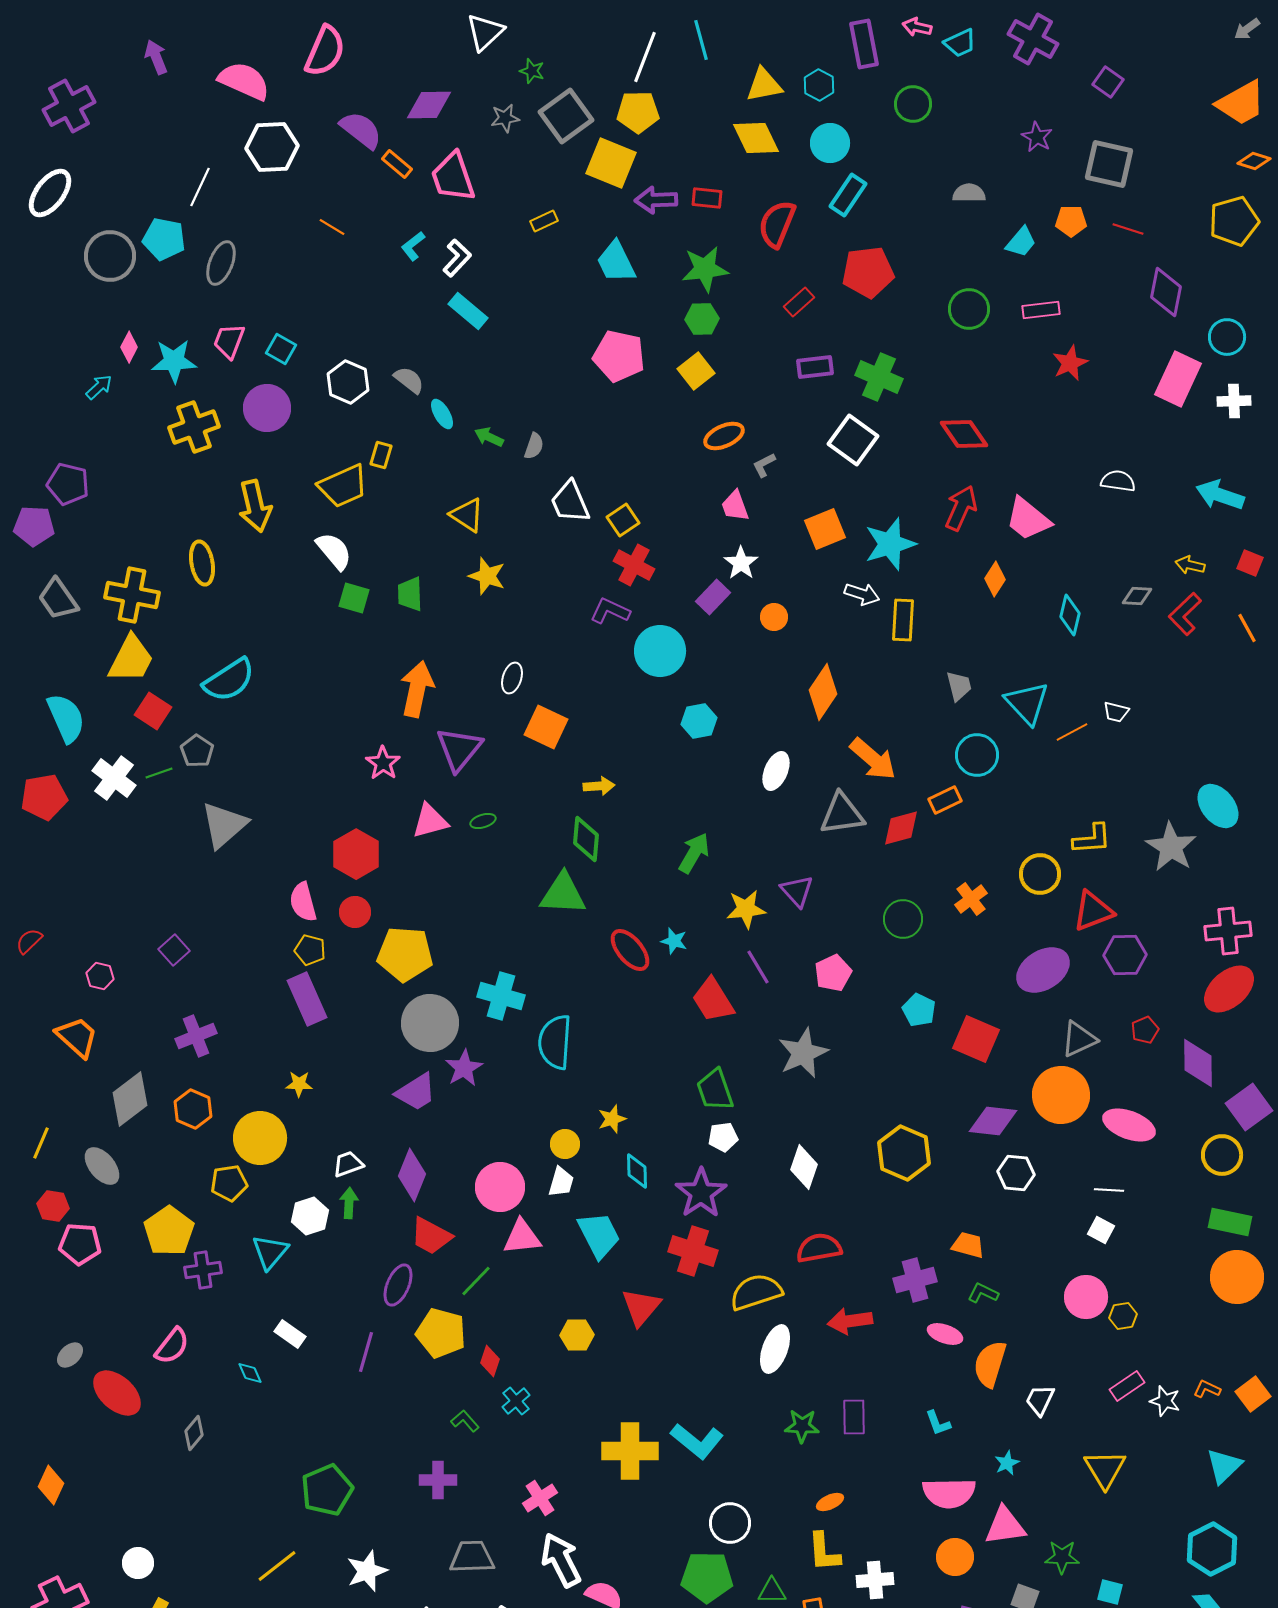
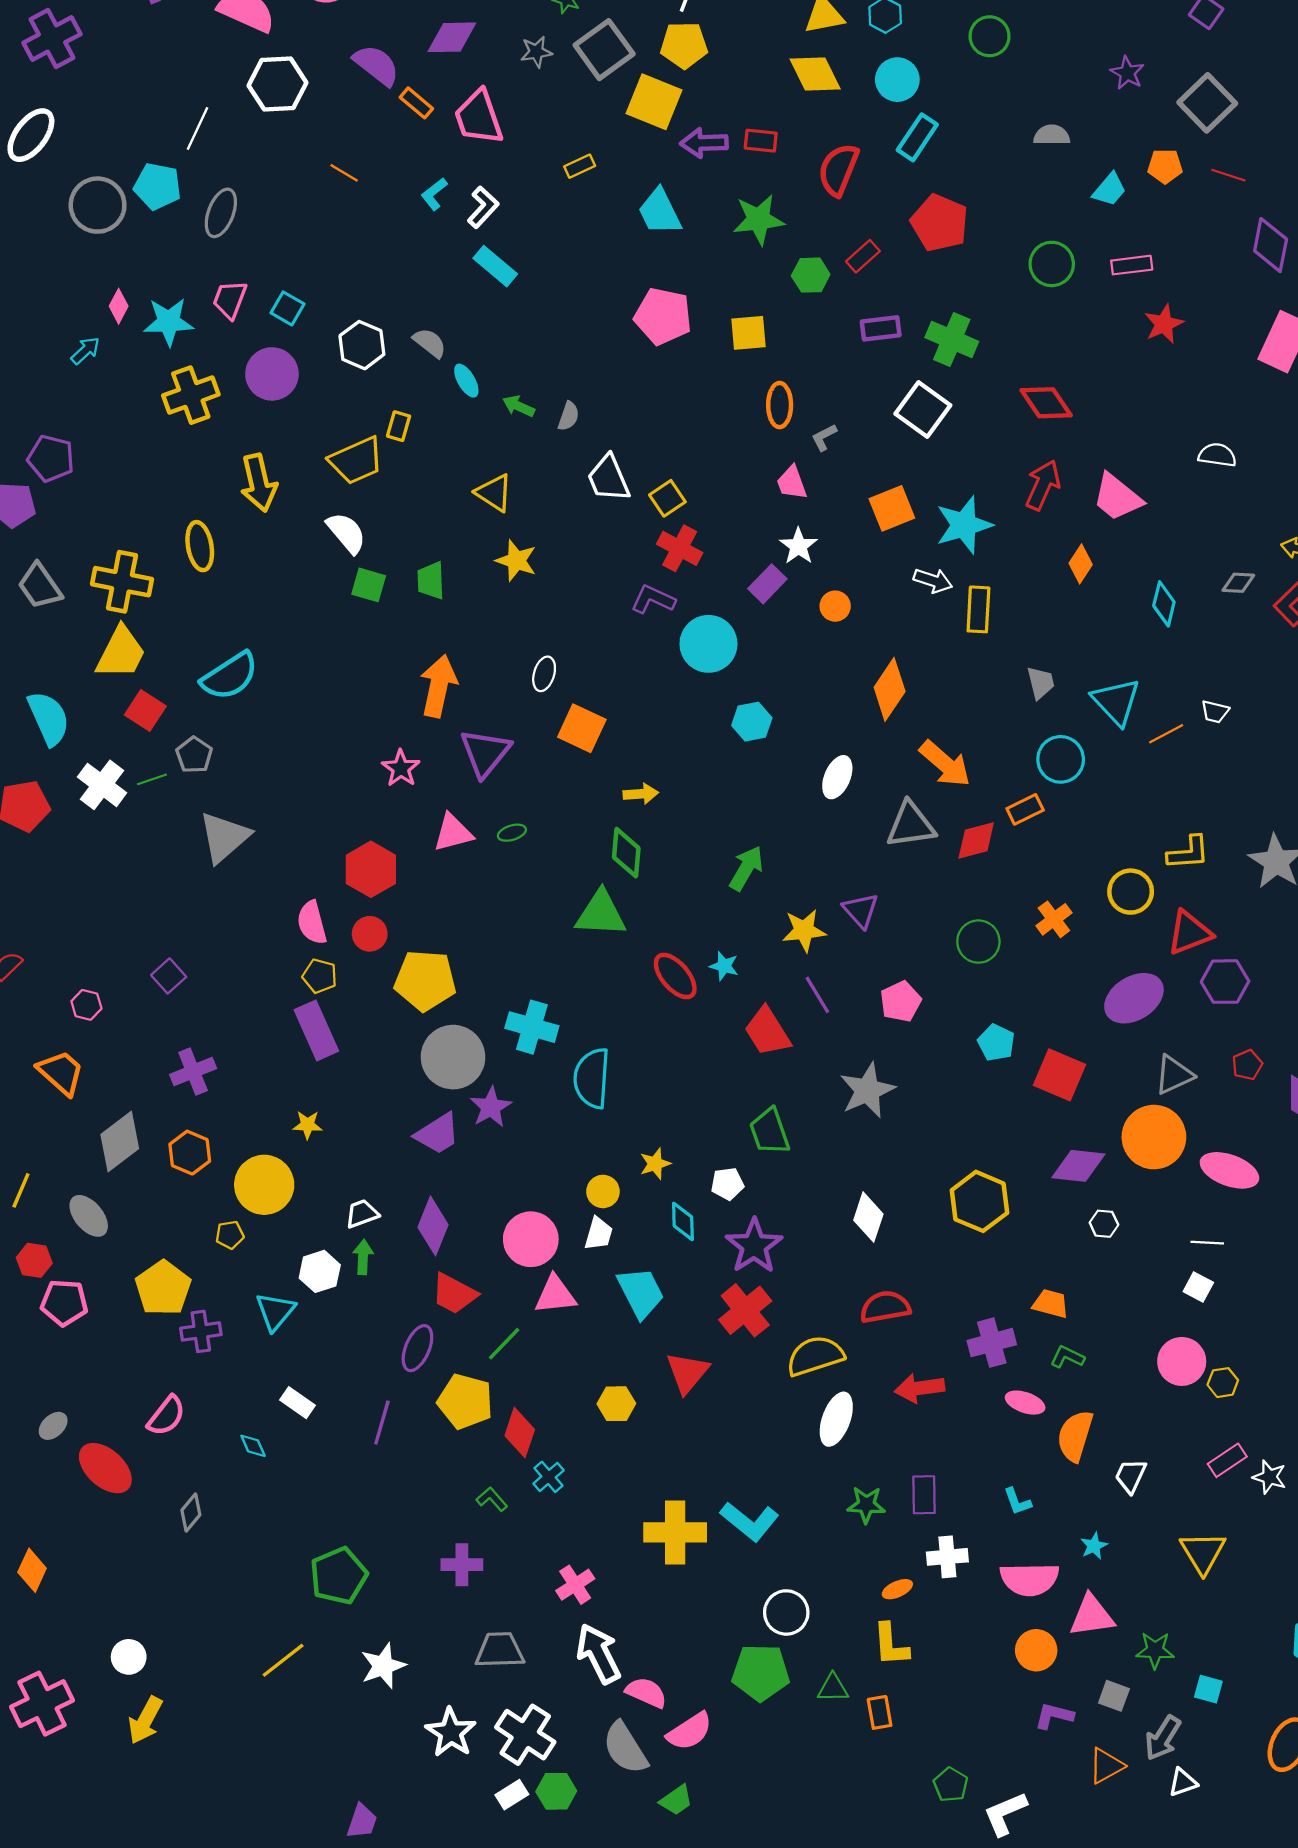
gray square: (1109, 164) -> (1207, 103), turned 33
red pentagon: (868, 272) -> (940, 223), turned 30
green hexagon: (702, 319) -> (811, 275), moved
yellow square: (696, 371) -> (748, 333), turned 33
orange ellipse: (724, 436) -> (780, 405), turned -66
white pentagon: (723, 1137) -> (727, 1184), moved
white hexagon: (1016, 1173) -> (1104, 1224), size x0.7
yellow pentagon: (229, 1183) -> (230, 1235), size x0.7
red cross: (693, 1251) -> (745, 1310), turned 33
red diamond: (490, 1361) -> (520, 1433), size x1.4
white cross: (875, 1580) -> (947, 1557), moved

